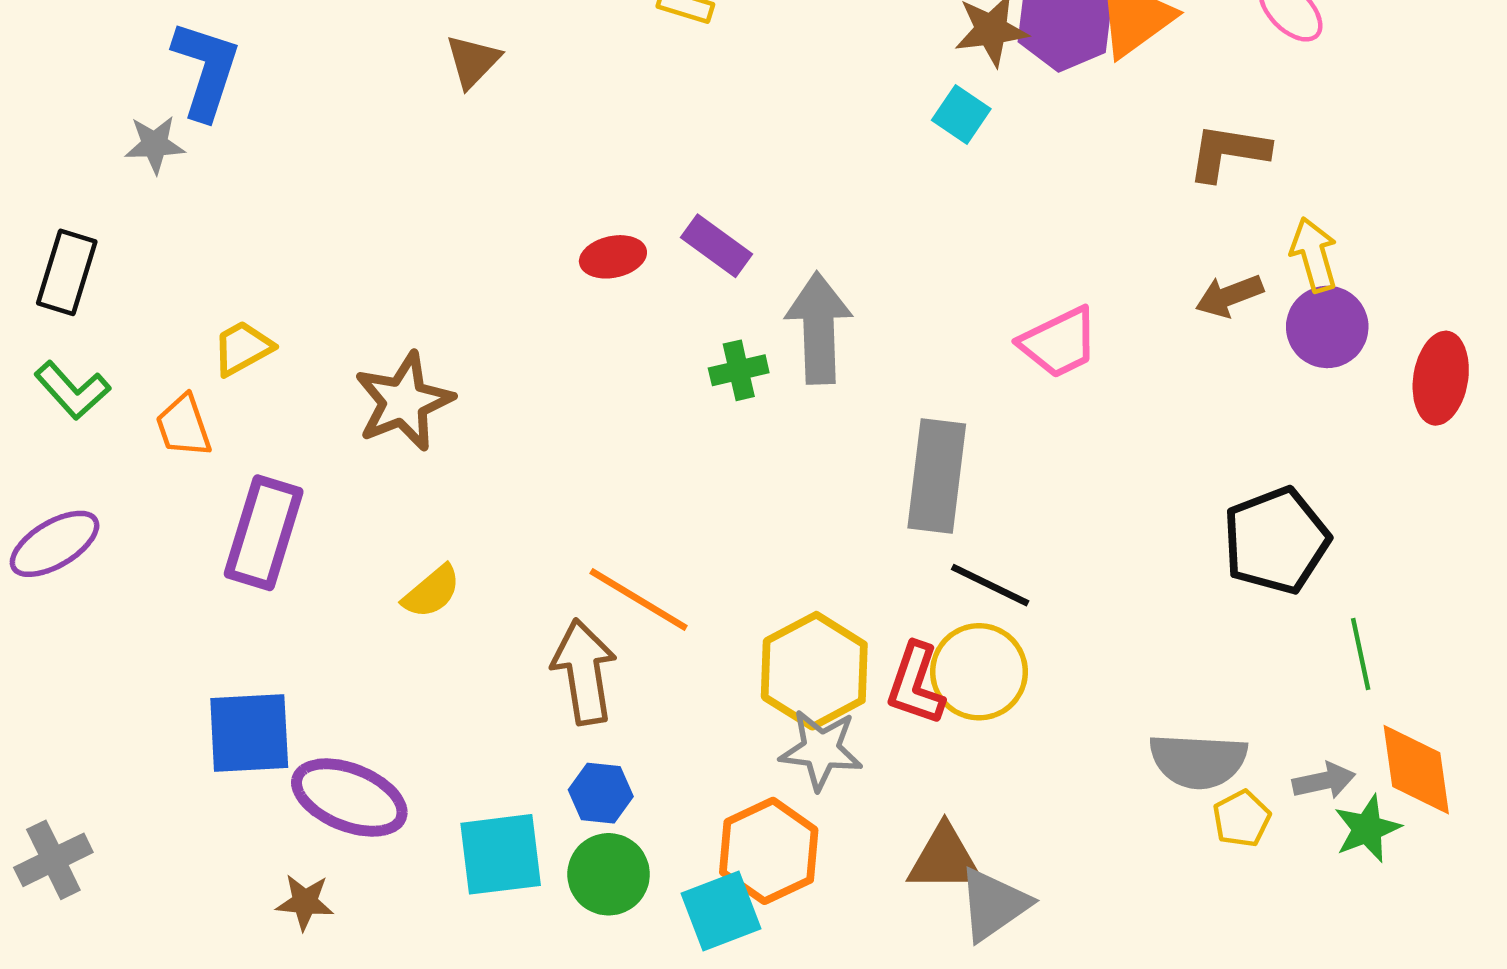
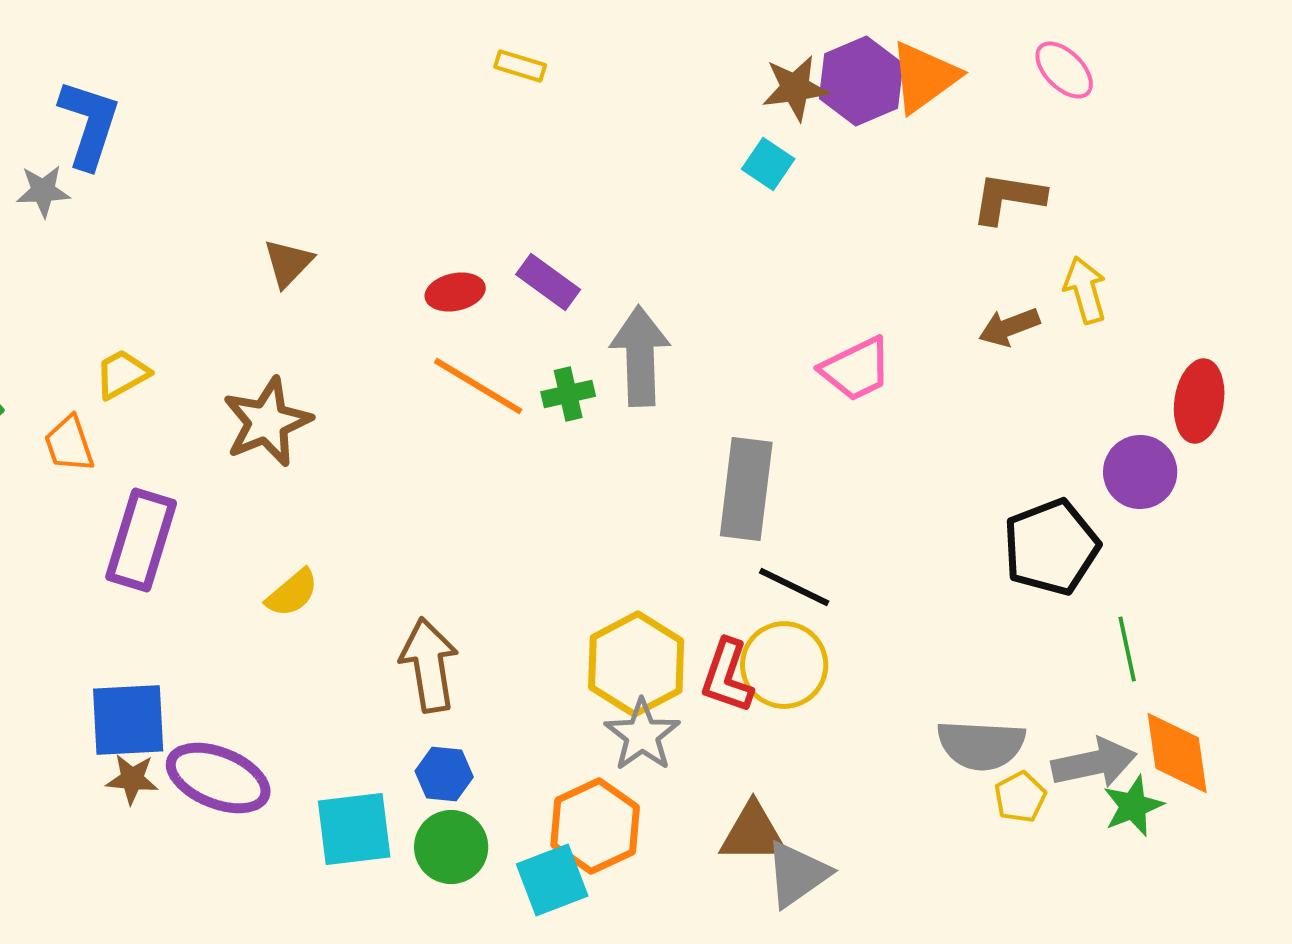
brown triangle: (473, 61) -> (288, 263), moved
purple circle: (1327, 327) -> (1140, 472), moved
orange line: (639, 599) -> (478, 386), moved
gray star: (821, 750) -> (642, 735), turned 30
gray arrow: (1324, 781) -> (1094, 763), size x1.5
brown star: (305, 902) -> (132, 779), moved

